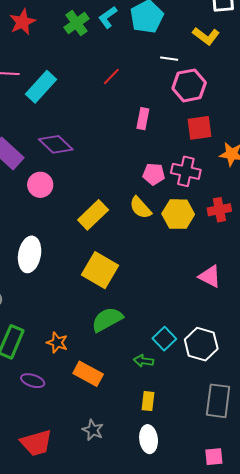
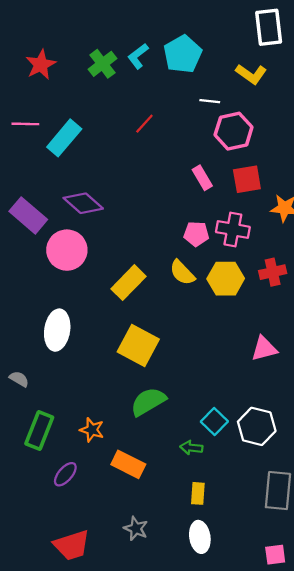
pink rectangle: (143, 119) -> (202, 178), moved, turned -40
pink circle: (40, 185) -> (67, 250), size x1.4
pink triangle: (210, 276) -> (264, 349), turned -40
purple ellipse: (33, 381) -> (65, 474), turned -65

